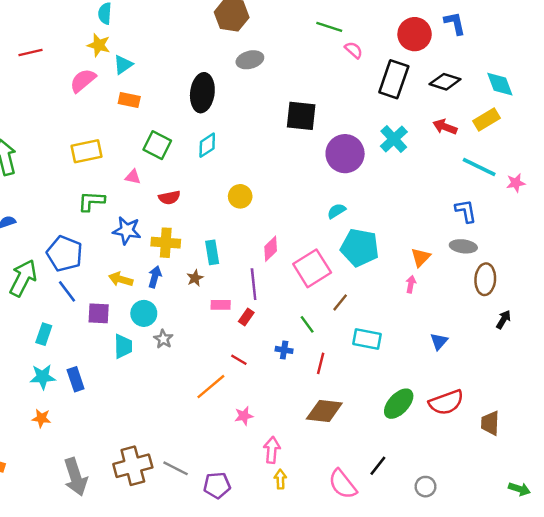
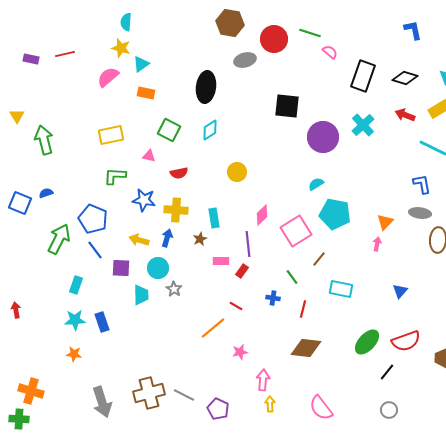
red circle: (415, 34) -> (274, 39), moved
black line: (378, 466) -> (387, 372), moved
purple pentagon: (217, 485) -> (218, 409), turned 30

